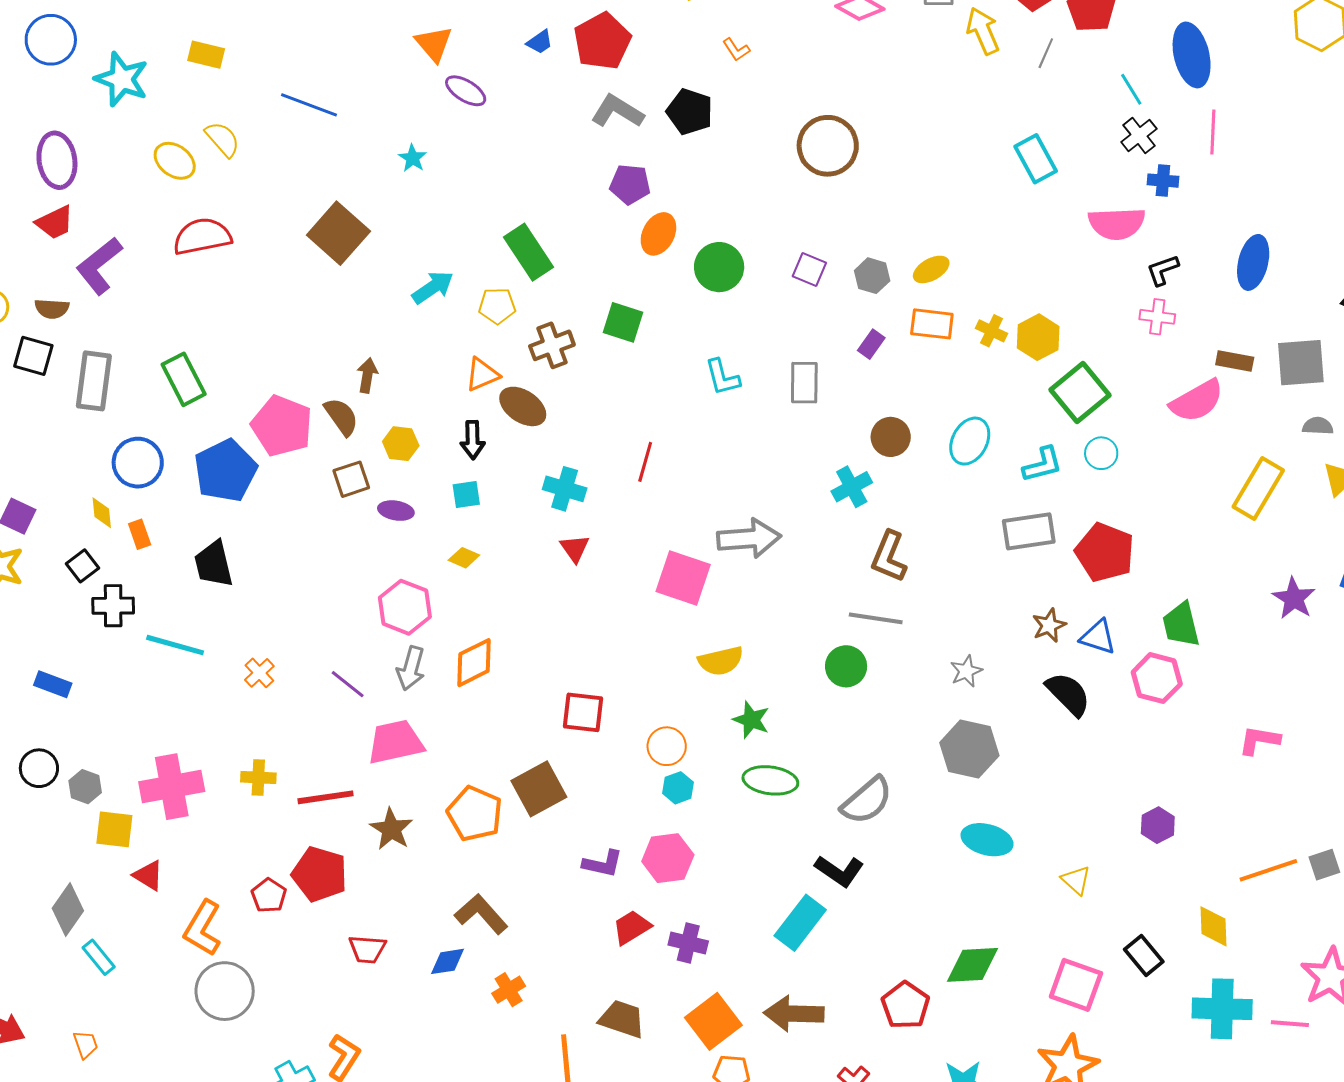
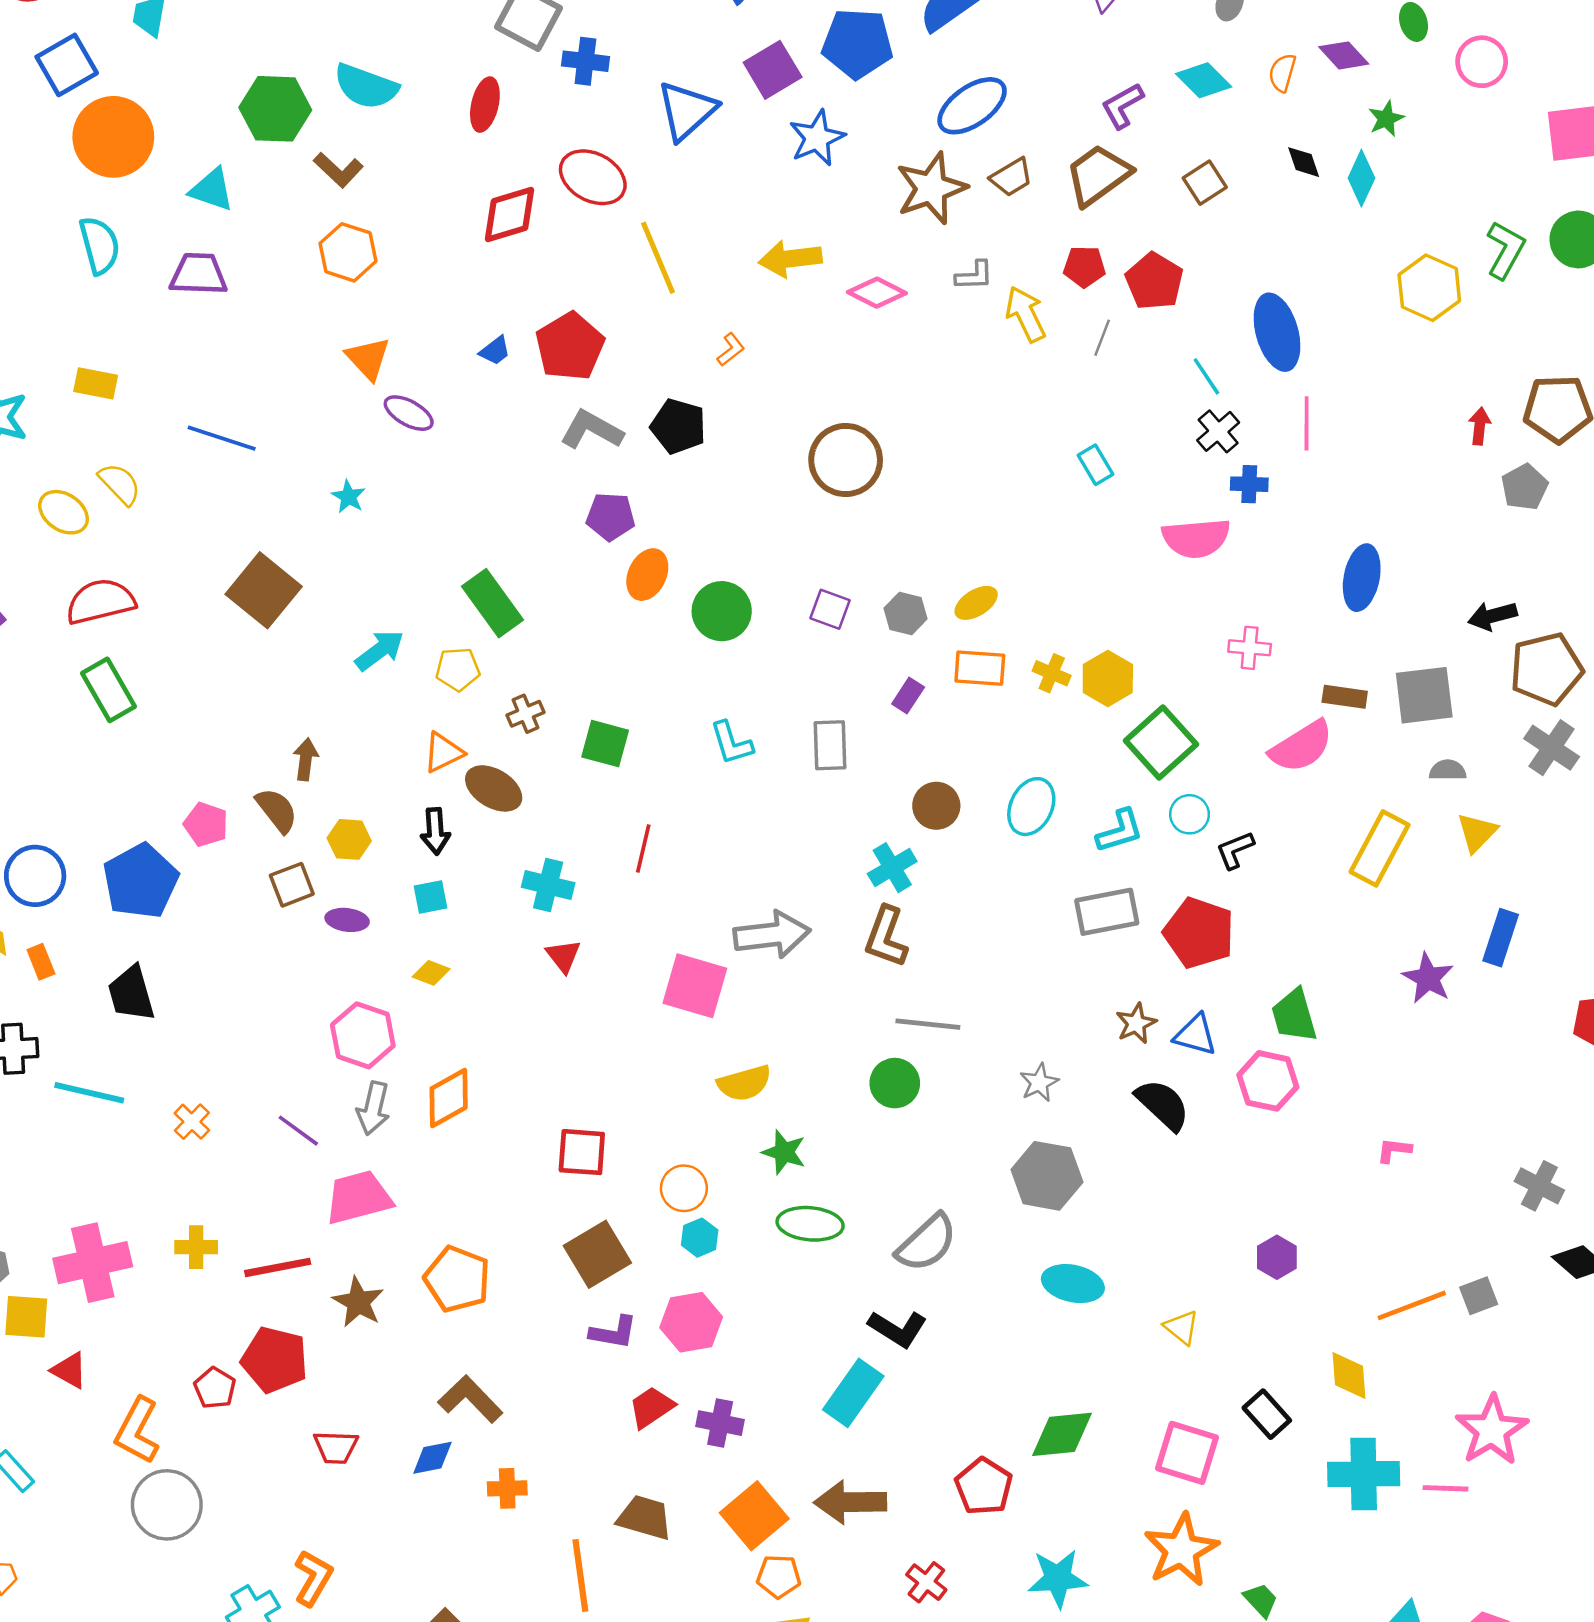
orange L-shape: (736, 50) -> (731, 350), turned -92
cyan rectangle: (1036, 159) -> (1095, 465), size x0.7
black L-shape: (1163, 270) -> (1235, 850), moved
green square: (623, 322) -> (605, 744), moved
brown cross: (552, 345) -> (525, 714), size x0.7
green rectangle: (184, 379) -> (109, 690), moved
pink pentagon: (282, 426) -> (206, 824), size x0.6
brown L-shape: (889, 557) -> (886, 937), moved
pink L-shape: (1259, 740) -> (1394, 1150), size x0.7
brown square: (539, 789) -> (597, 1254), moved
orange cross: (509, 990) -> (507, 1488), turned 32

